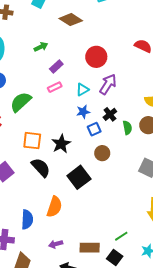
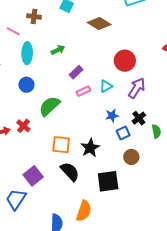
green arrow: (41, 47) -> (58, 50), moved
purple rectangle: (56, 67) -> (76, 72), moved
cyan triangle: (82, 90) -> (106, 86), moved
black square: (79, 177) -> (108, 181), turned 30

